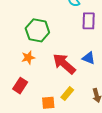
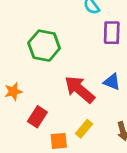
orange star: (28, 58) -> (13, 92), moved
red rectangle: (20, 86) -> (37, 117), moved

